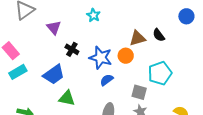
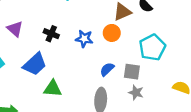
purple triangle: (54, 28) -> (15, 29), moved
blue star: (101, 58) -> (84, 39), size x0.7
blue semicircle: (107, 80) -> (107, 69), moved

